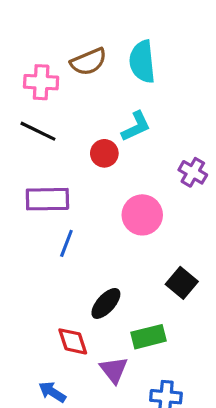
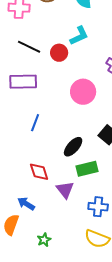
black line: (38, 131) -> (29, 47), moved
blue line: (66, 243) -> (35, 123), moved
black ellipse: (106, 303) -> (73, 147), moved

